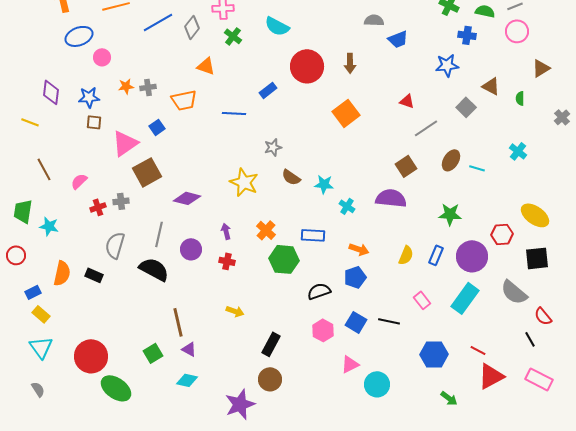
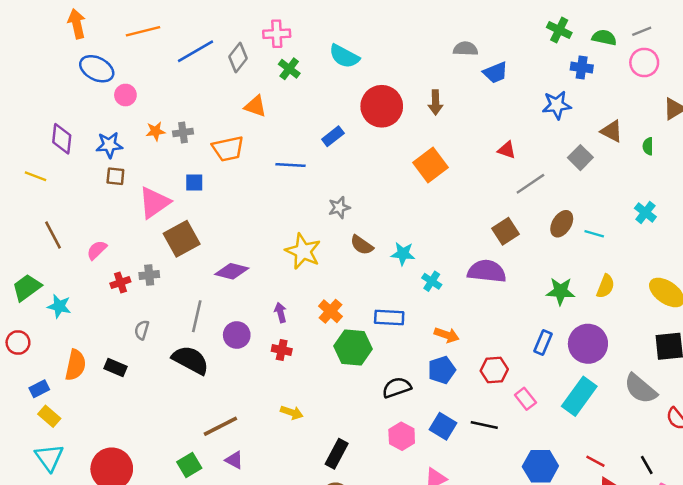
blue ellipse: (79, 36) -> (97, 69), turned 48
blue square: (157, 127) -> (194, 182), turned 35
green trapezoid: (23, 211) -> (27, 288), turned 45
red hexagon: (502, 234) -> (494, 370), moved
gray semicircle: (115, 245) -> (142, 330), size x0.6
yellow semicircle: (406, 255) -> (605, 286), moved
brown line: (178, 322) -> (220, 426), turned 76
black line: (530, 339) -> (647, 465), moved

